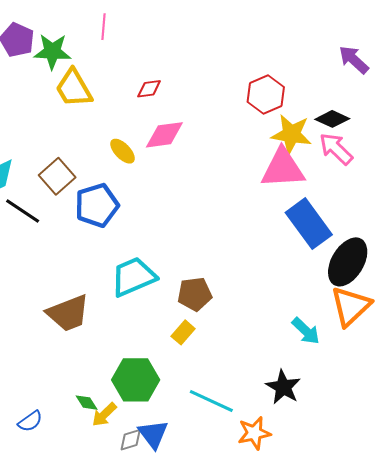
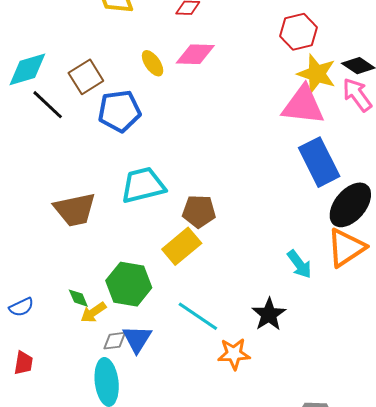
yellow rectangle: (183, 332) -> (182, 246), size x1.6

